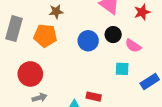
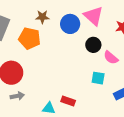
blue circle: (88, 41) -> (70, 24), moved

